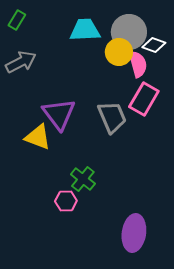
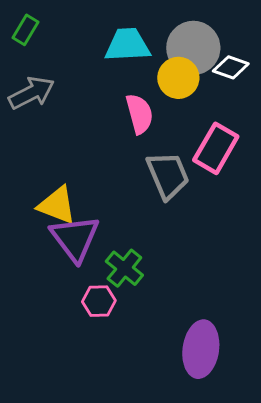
pink semicircle: (138, 64) -> (139, 114), moved
purple triangle: (59, 114) -> (75, 238), moved

